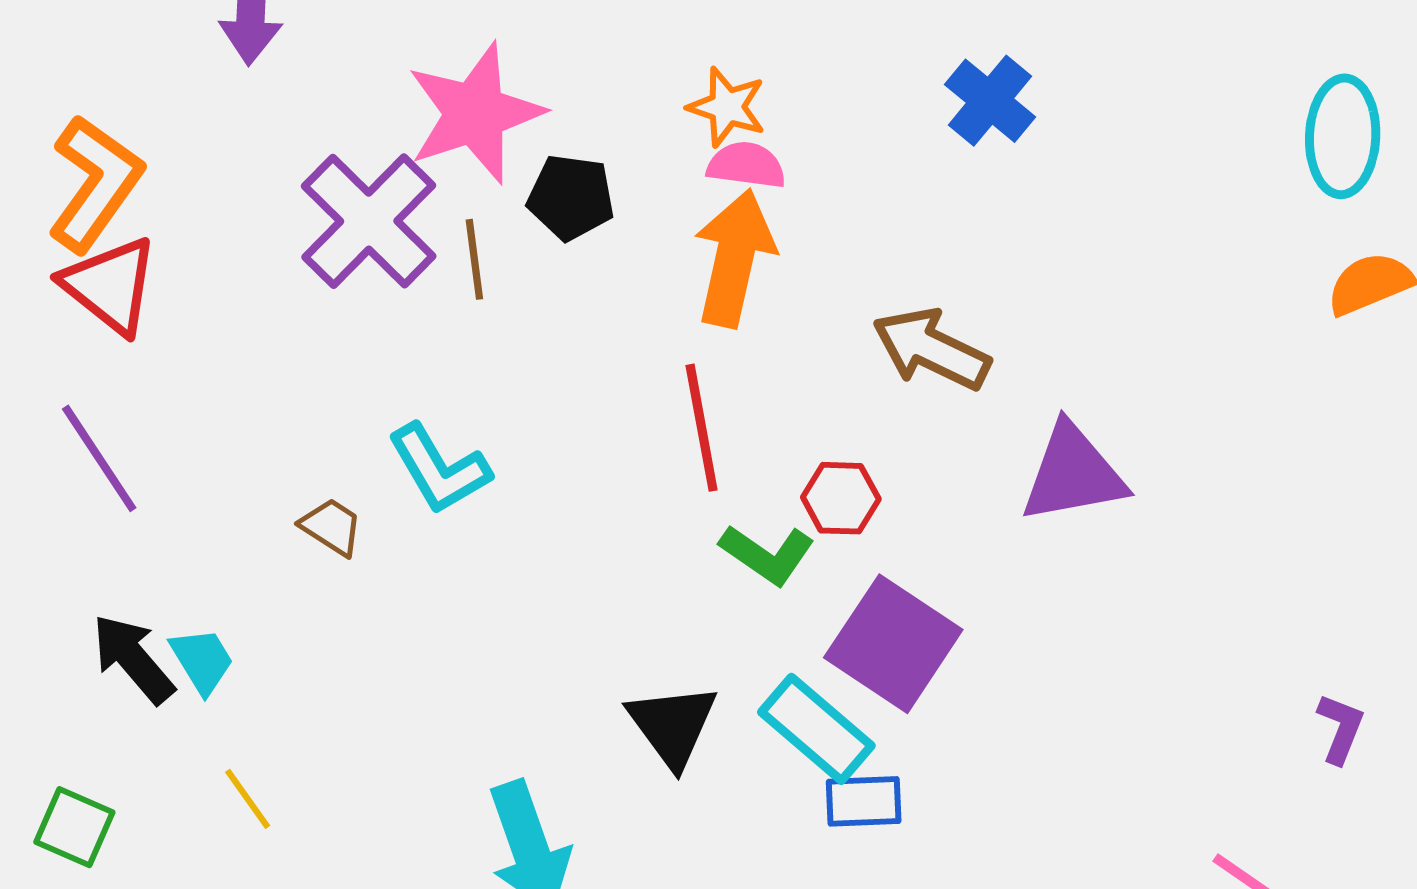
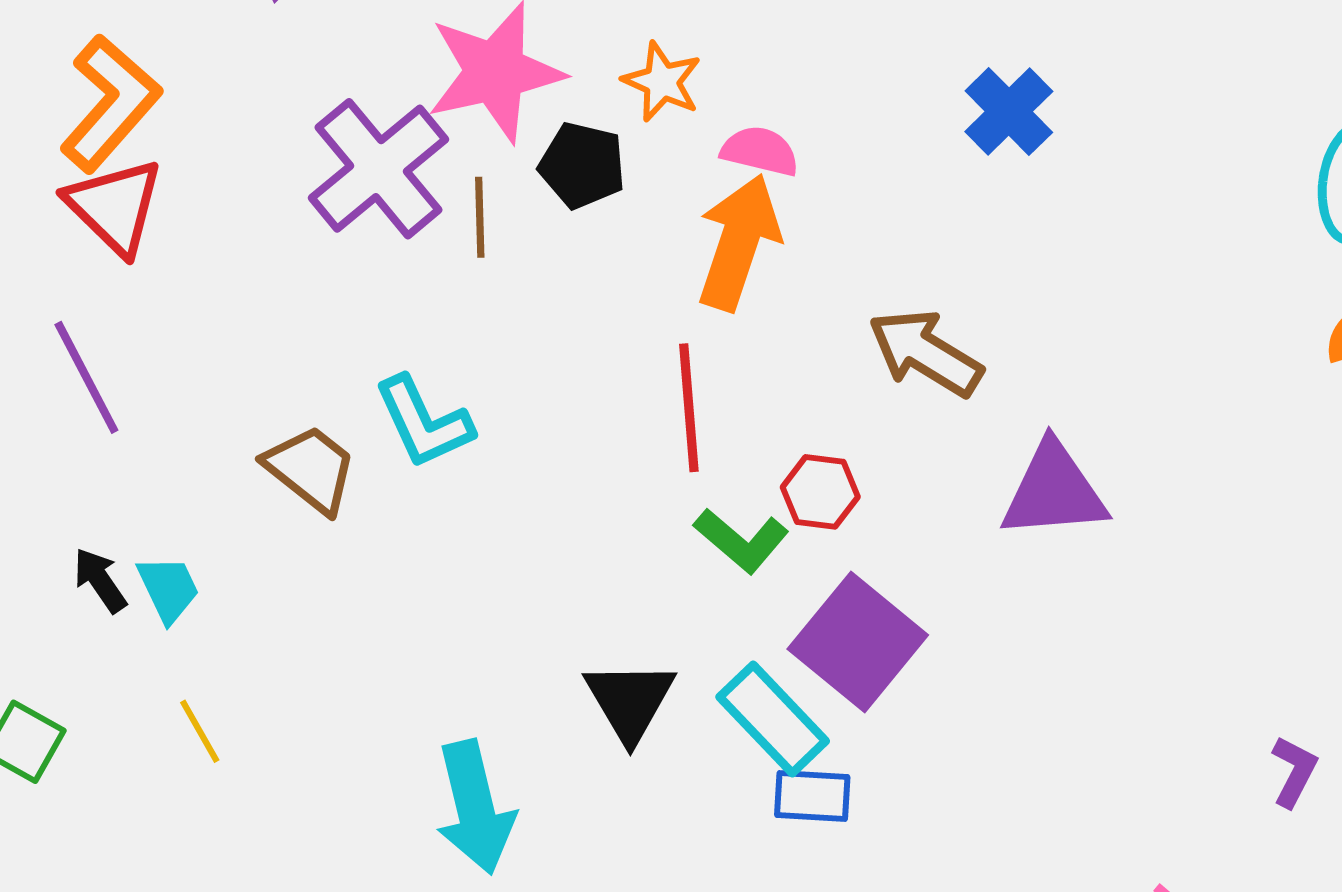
orange star: (727, 107) -> (662, 82), moved
brown trapezoid: (332, 527) -> (311, 469), size x1.5
black arrow: (133, 659) -> (100, 580), size x0.7

